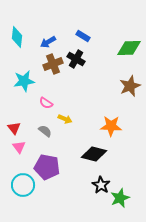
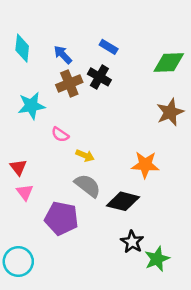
blue arrow: (48, 42) -> (63, 55), turned 77
gray semicircle: (45, 131) -> (88, 186), moved, size x1.5
cyan circle: (23, 185) -> (18, 261), moved

